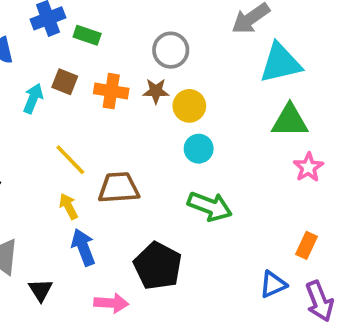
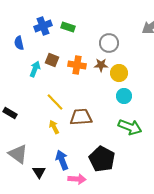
green rectangle: (87, 35) -> (68, 27), moved
blue arrow: (83, 247) -> (62, 160), moved

